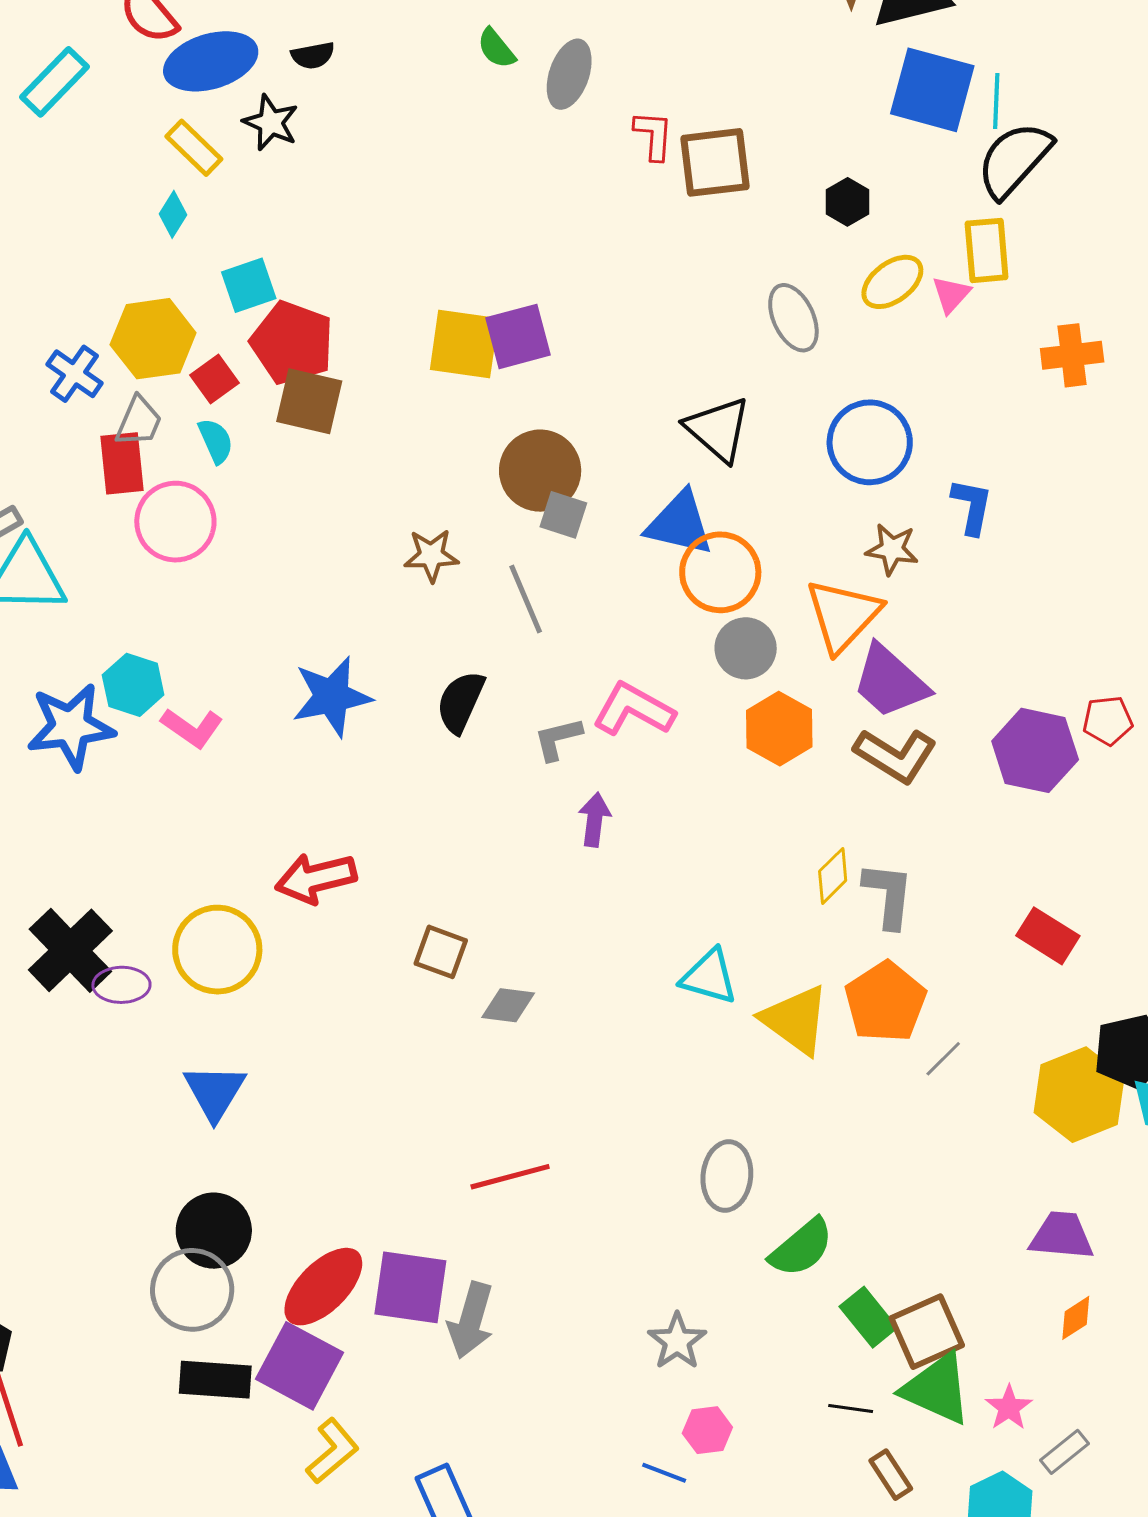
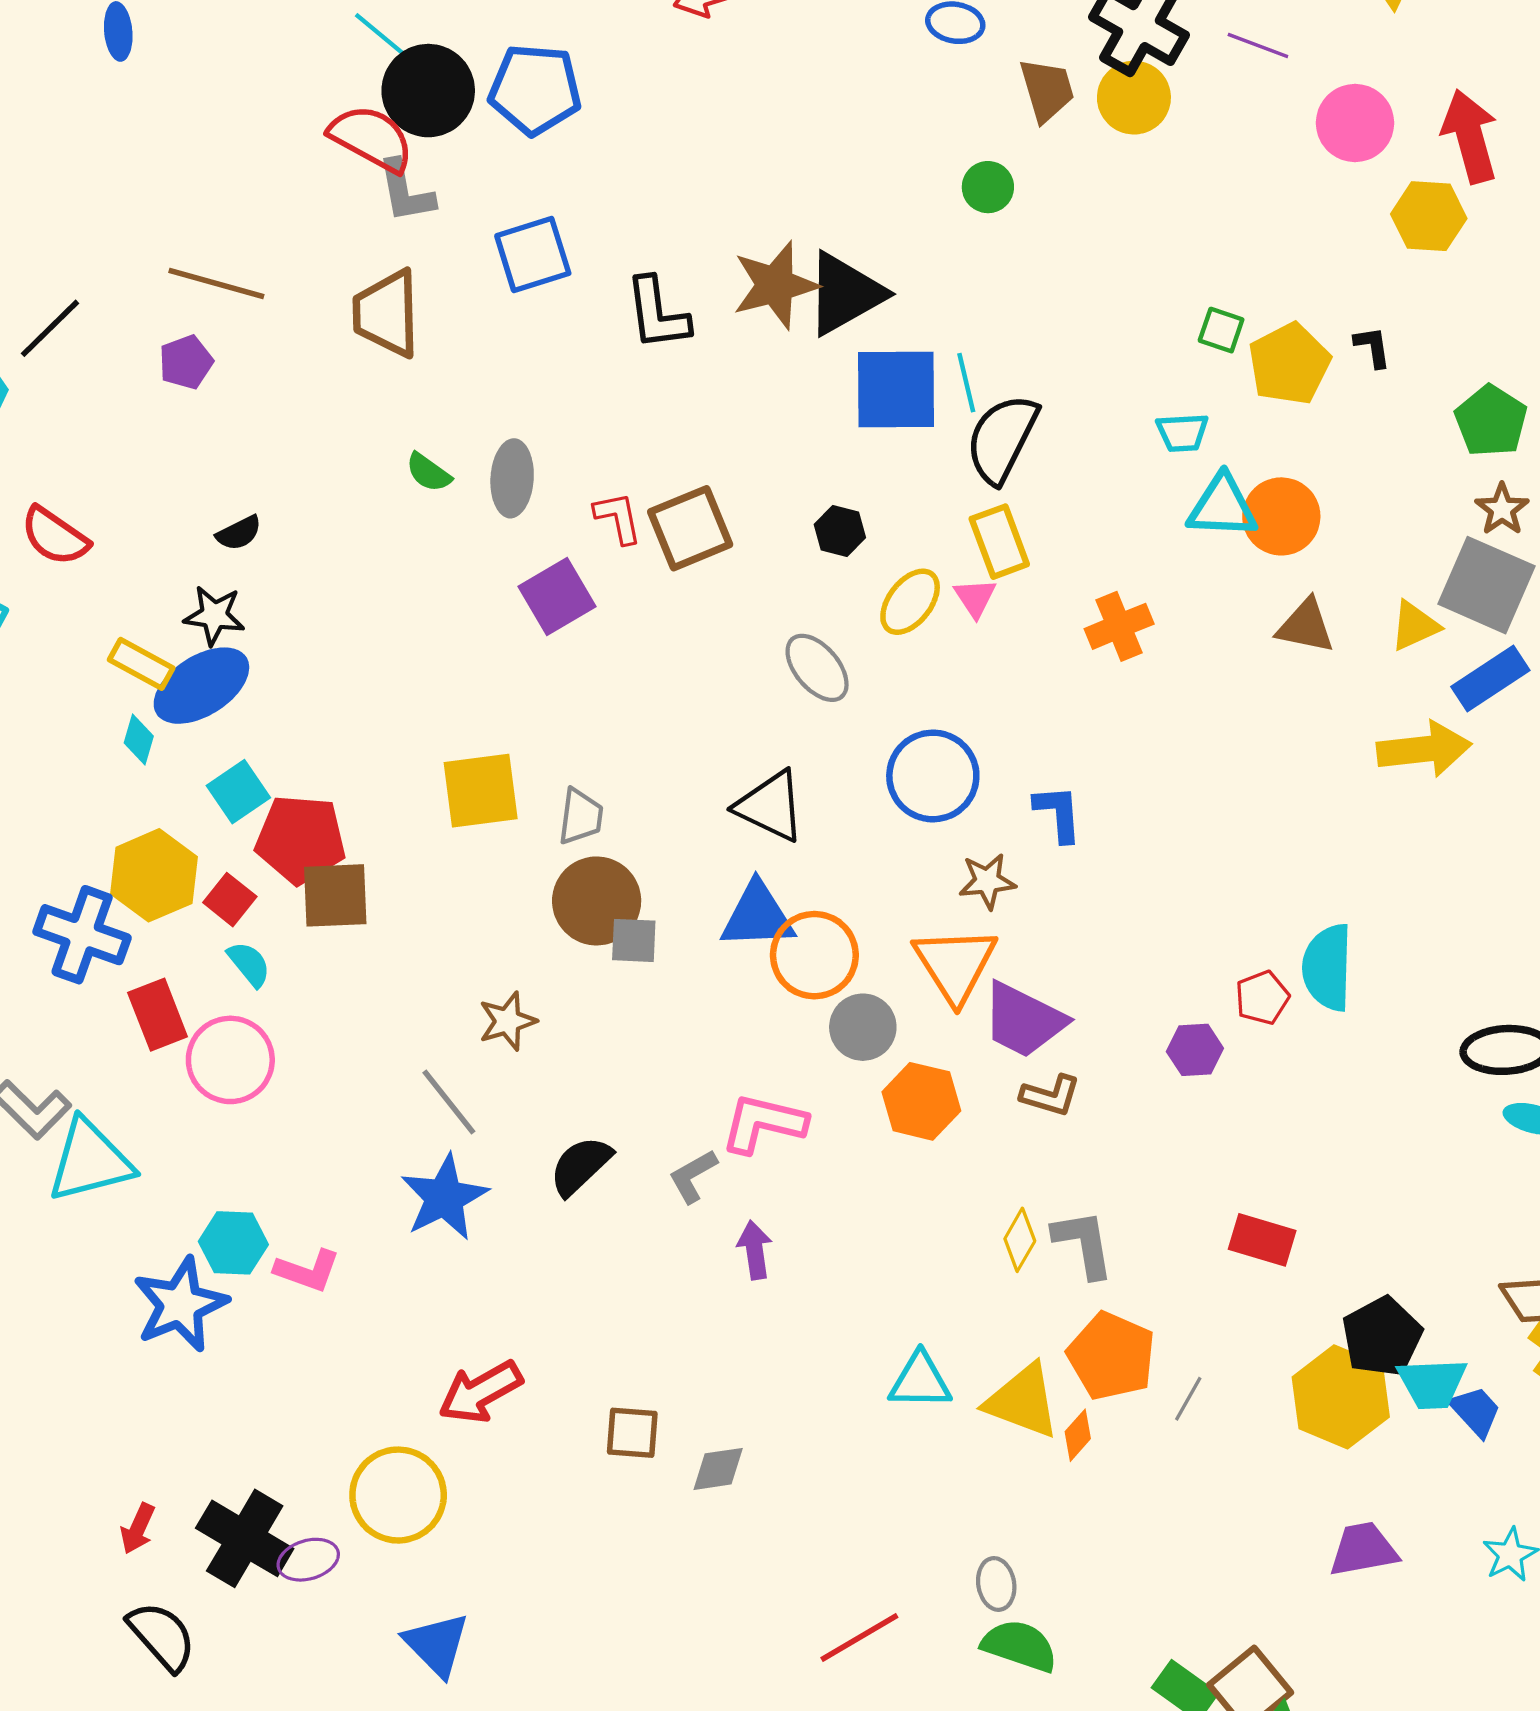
blue ellipse: (211, 61) -> (201, 686), moved
purple square: (518, 336) -> (557, 597), moved
blue cross: (75, 374) -> (82, 935), size x1.5
gray trapezoid: (139, 422) -> (581, 817), moved
gray line: (526, 599) -> (449, 1102), moved
black semicircle: (461, 702) -> (580, 1166), turned 38
purple hexagon: (1035, 750) -> (1195, 1050), size x0.6
brown L-shape: (896, 755) -> (1051, 1096), size x0.7
gray ellipse: (727, 1176) -> (996, 1584), size x0.7
red line: (510, 1177) -> (859, 1638), moved
green semicircle: (801, 1248) -> (1020, 1646), moved, turned -106
orange diamond: (1076, 1318) -> (1078, 1435), moved

